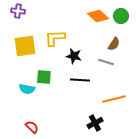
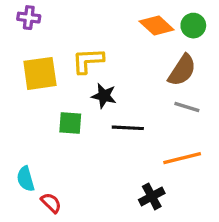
brown semicircle: (114, 44) -> (182, 70), size x1.5
black star: (74, 56) -> (104, 96), moved
gray line: (106, 62) -> (187, 107), moved
cyan semicircle: (27, 89) -> (26, 179), moved, turned 63

